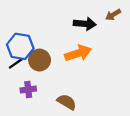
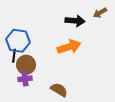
brown circle: (40, 60) -> (26, 65), moved
black line: (16, 63) -> (14, 56), turned -48

